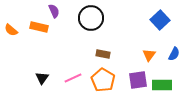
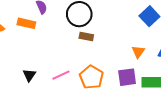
brown rectangle: (103, 54) -> (86, 36), moved

